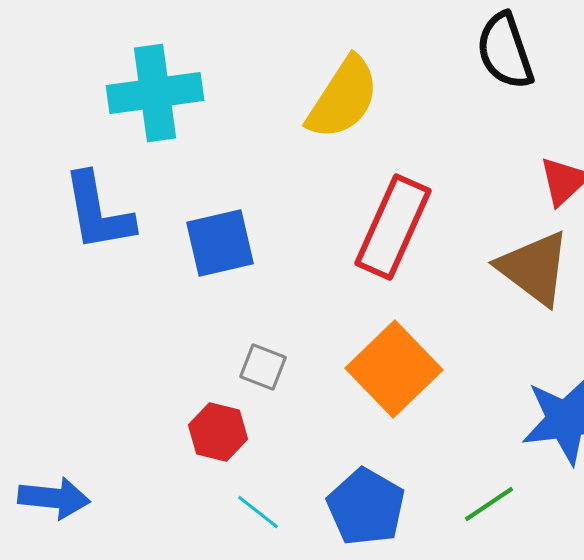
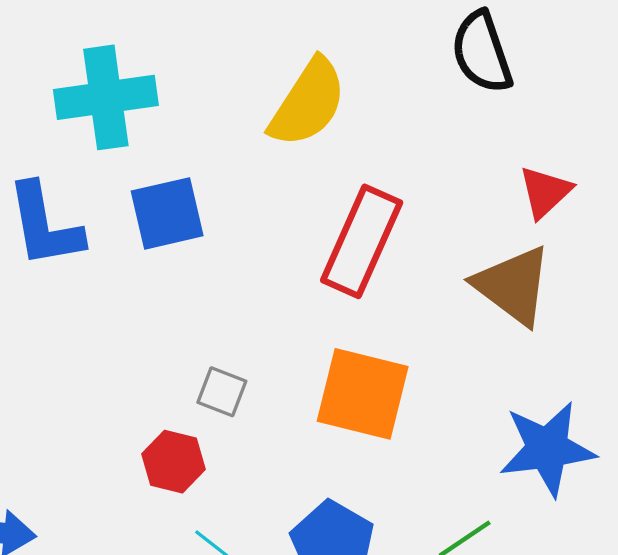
blue square: (220, 243) -> (167, 213), moved
orange square: (394, 369) -> (363, 394), turned -32

